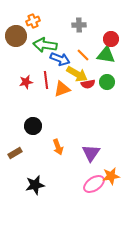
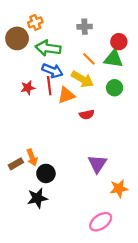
blue arrow: (60, 59) -> (52, 71), moved
red semicircle: (88, 84) -> (87, 115), moved
black circle: (33, 126) -> (46, 173), moved
orange arrow: (58, 147) -> (32, 157), moved
pink ellipse: (94, 184) -> (101, 222), moved

